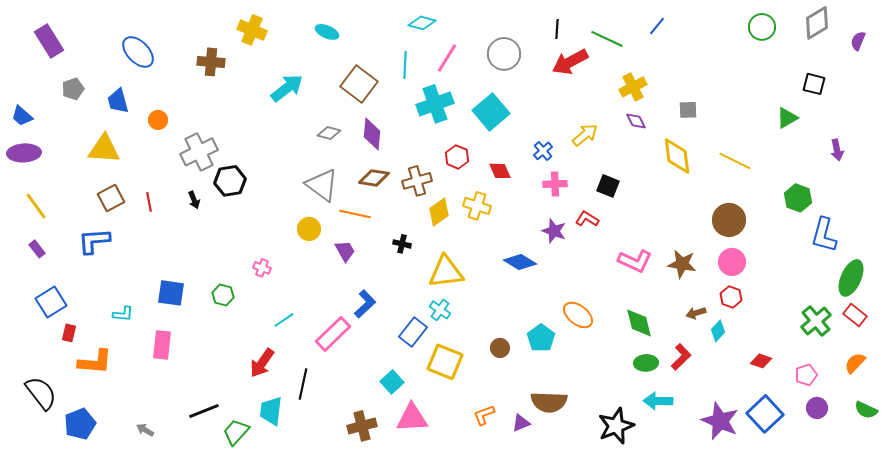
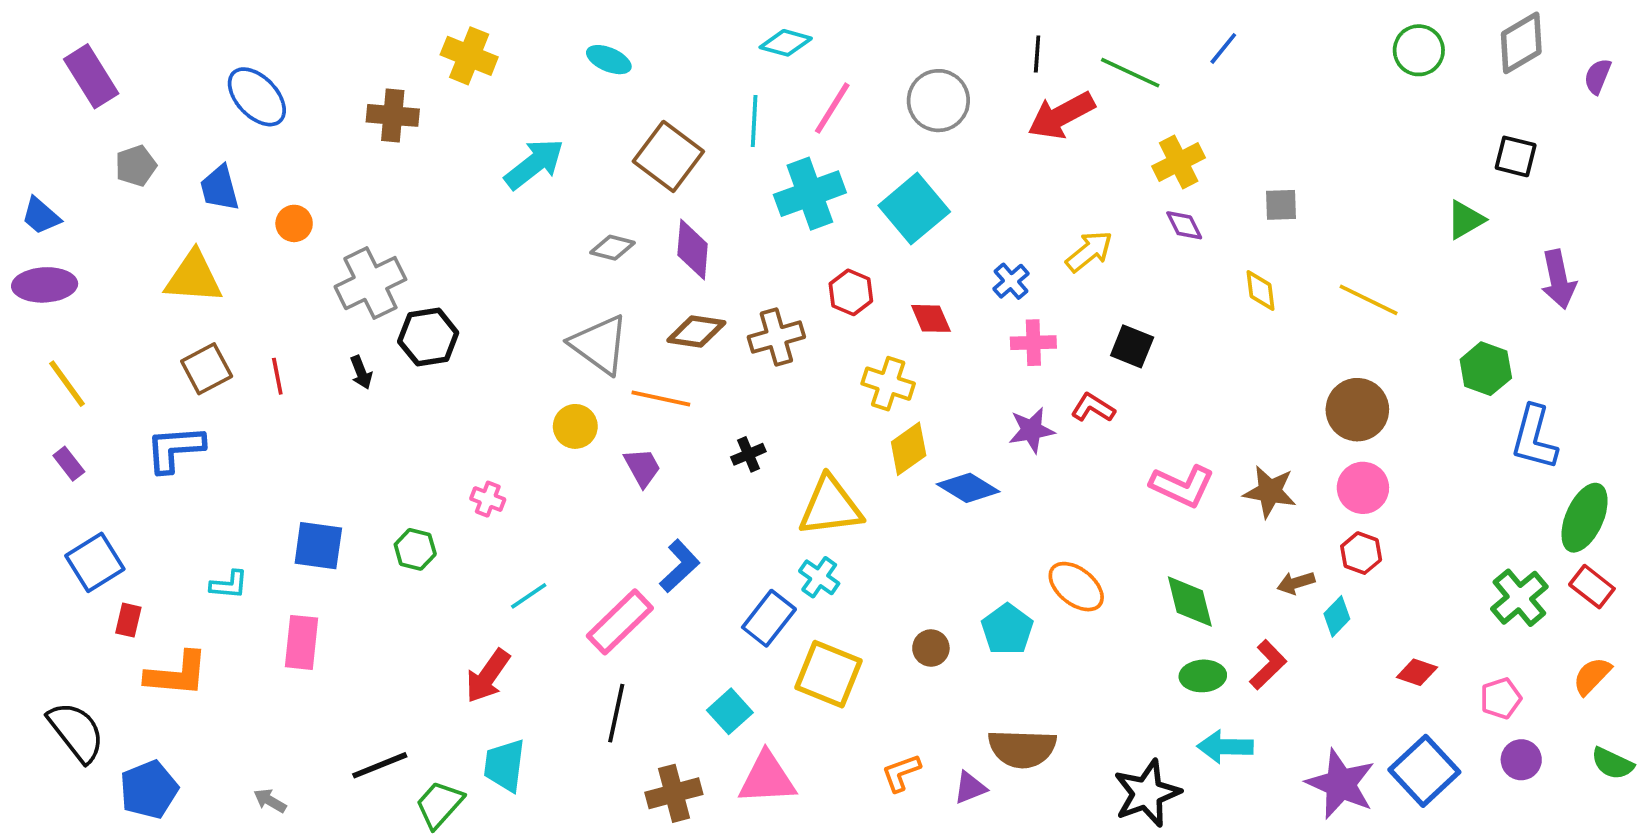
purple arrow: (837, 150) -> (1558, 279), size x1.4
yellow diamond: (677, 156) -> (1261, 290), size x0.6
yellow diamond: (439, 212) -> (909, 449), moved
purple star: (554, 231) -> (1031, 430), turned -30
black cross: (402, 244) -> (748, 454), turned -36
black line: (303, 384) -> (616, 713), moved

